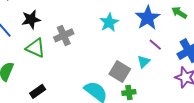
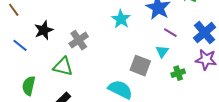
green triangle: (35, 48) -> (63, 67), moved
green cross: (129, 92) -> (178, 73), moved

